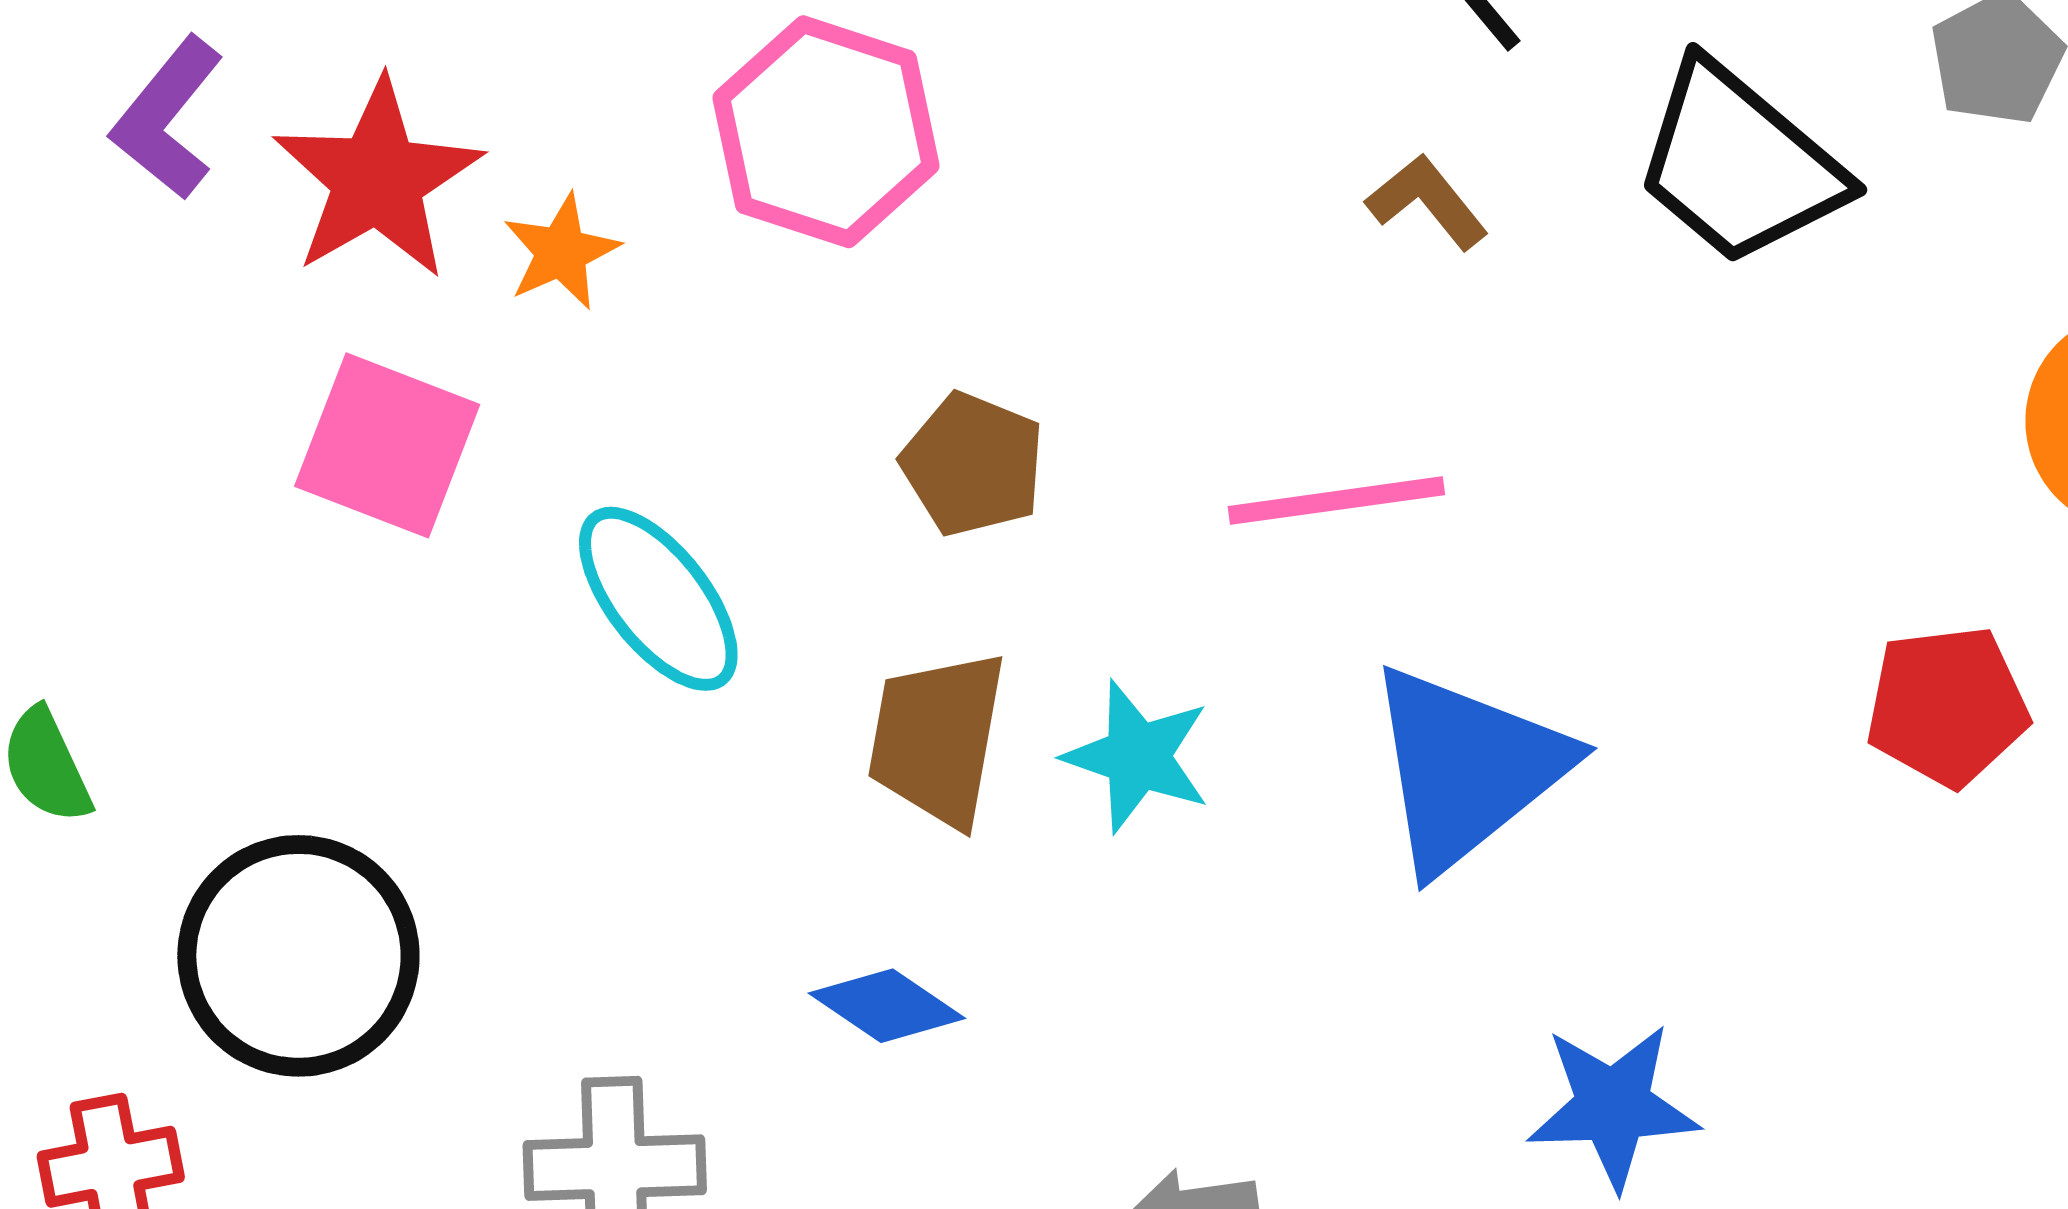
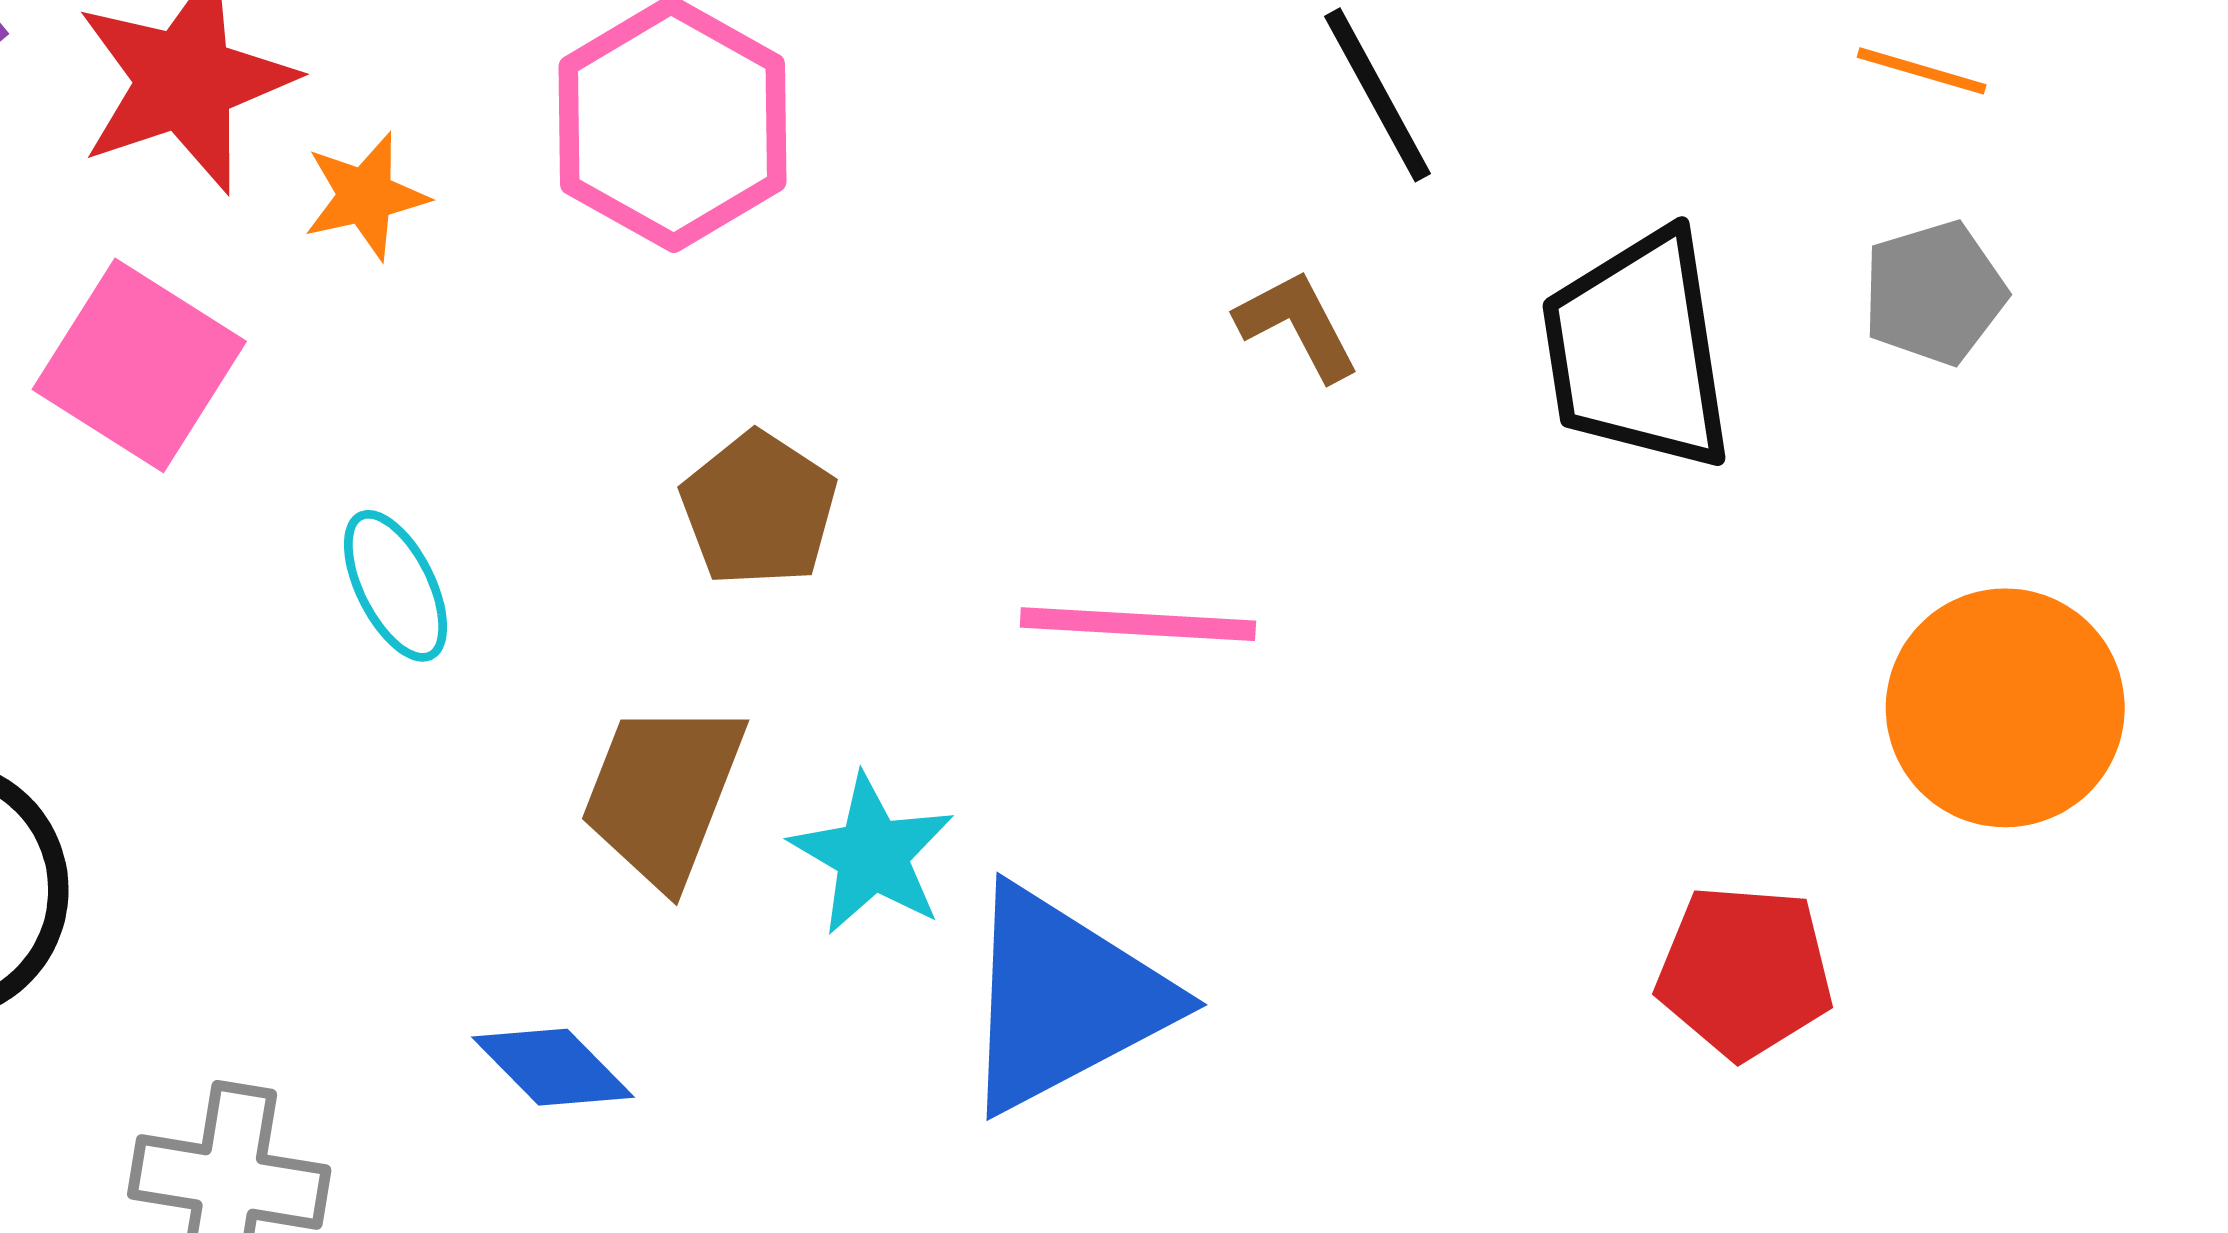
black trapezoid: (1739, 164) -> (1637, 351), turned 30
cyan ellipse: (658, 599) -> (395, 586), size x0.7
blue triangle: (1467, 768) -> (1064, 999), moved

